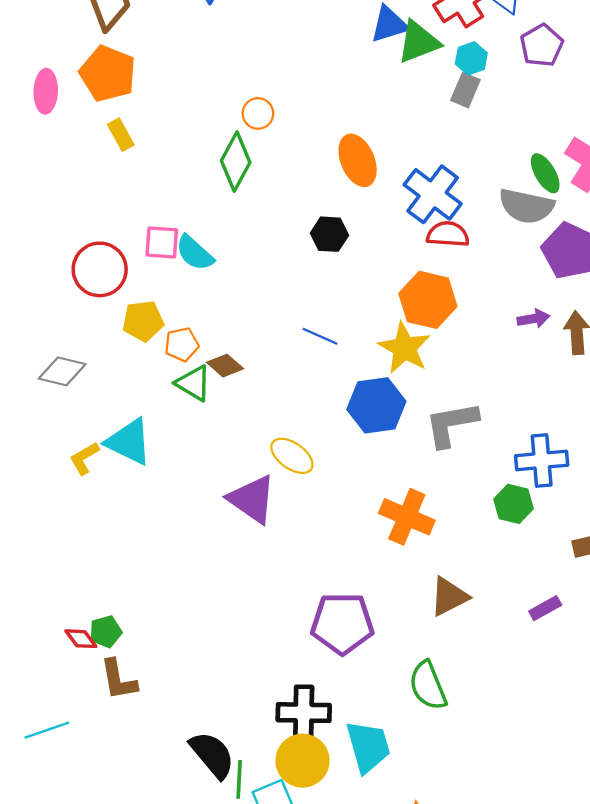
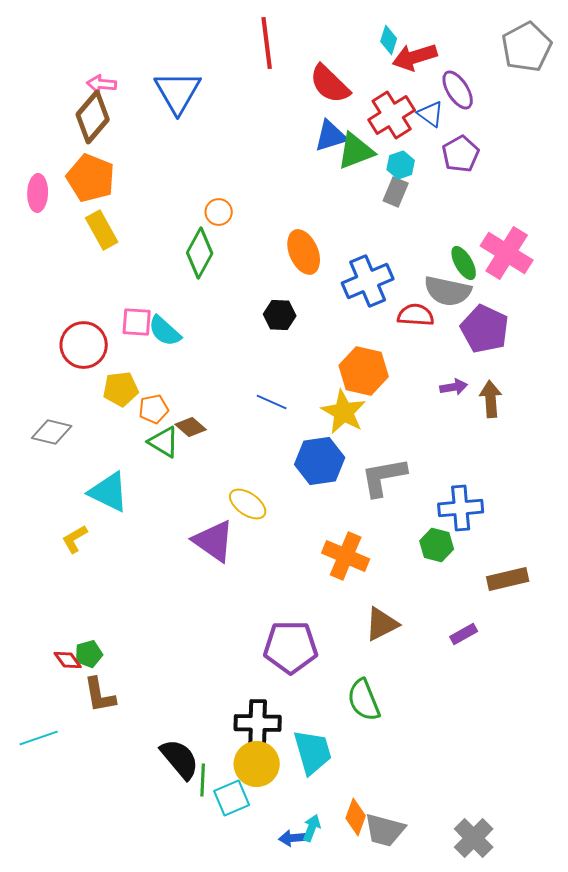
yellow rectangle: (121, 135) -> (102, 230), size x1.4
blue cross: (433, 194) -> (368, 281), turned 30
red semicircle: (448, 234) -> (416, 315), moved
yellow L-shape: (84, 458) -> (75, 539), moved

